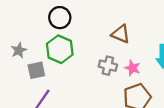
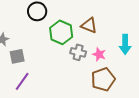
green hexagon: (60, 49) -> (61, 32), moved

